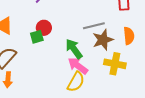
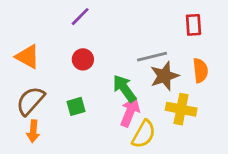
green square: (37, 37) -> (76, 106), moved
pink arrow: (78, 66) -> (130, 112), turned 75
yellow semicircle: (76, 82) -> (144, 134), moved

